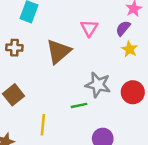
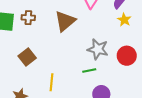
green line: (79, 105) -> (89, 70), moved

